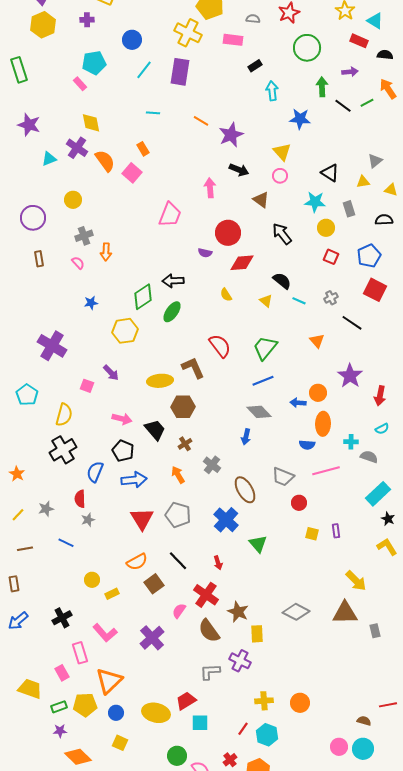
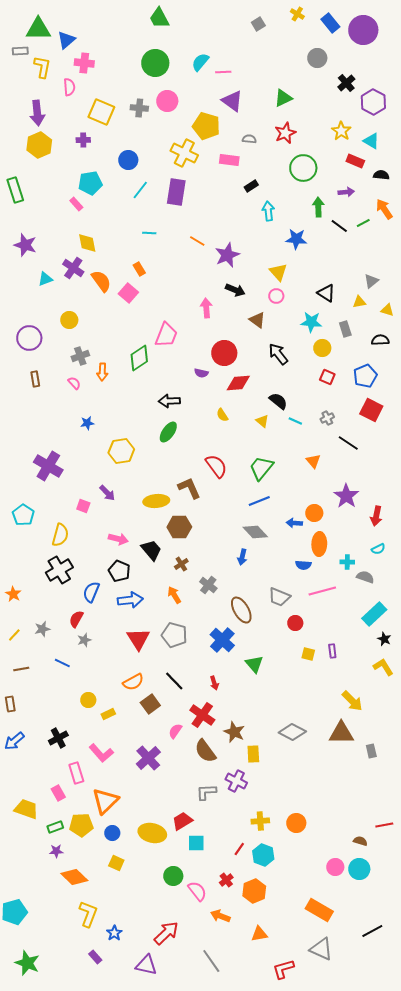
green diamond: (143, 297) -> (139, 358), moved
red semicircle: (80, 499) -> (76, 619), turned 30

